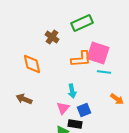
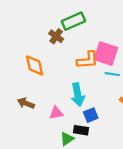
green rectangle: (82, 23) -> (73, 21), moved
cyan arrow: (72, 91) -> (78, 95), size x1.5
pink triangle: (63, 108) -> (56, 113), moved, turned 40

